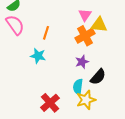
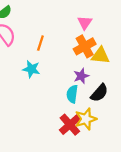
yellow triangle: (99, 25) -> (101, 56), moved
cyan semicircle: (78, 87) -> (72, 94), moved
red cross: (50, 103) -> (70, 125), moved

